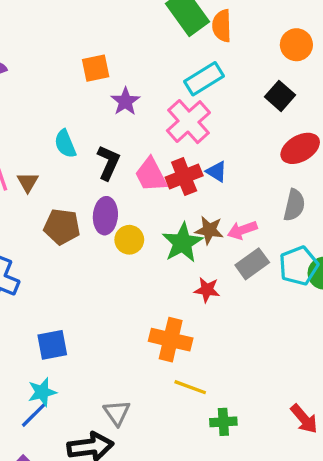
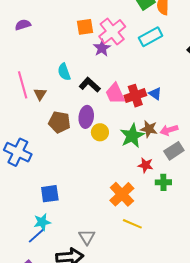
pink cross: (188, 122) -> (112, 32), moved
black L-shape: (108, 163) -> (90, 85), turned -75
orange cross: (171, 340) -> (122, 194), turned 30
green cross: (223, 422) -> (163, 182), moved

